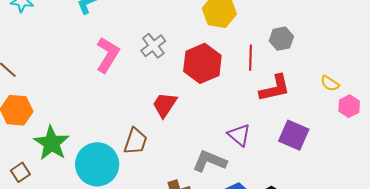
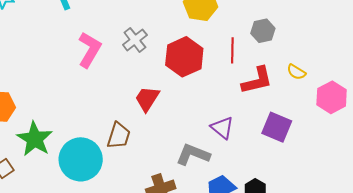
yellow semicircle: (330, 83) -> (296, 72), moved
pink hexagon: (349, 106) -> (332, 97), size x1.4

